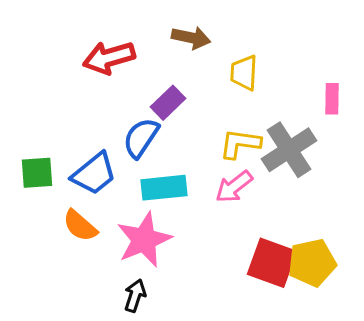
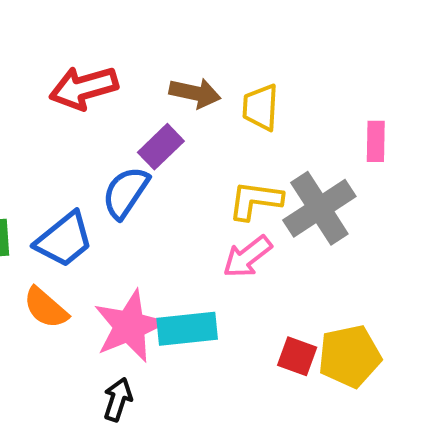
brown arrow: (191, 38) -> (195, 93), moved
cyan rectangle: (164, 188) -> (187, 329), moved
red square: (272, 263) -> (297, 356), size x0.6

